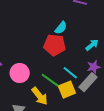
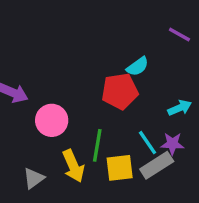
red pentagon: (55, 45) -> (120, 91), turned -30
cyan line: (70, 73) -> (148, 143), moved
green line: (50, 80) -> (97, 145), turned 48

